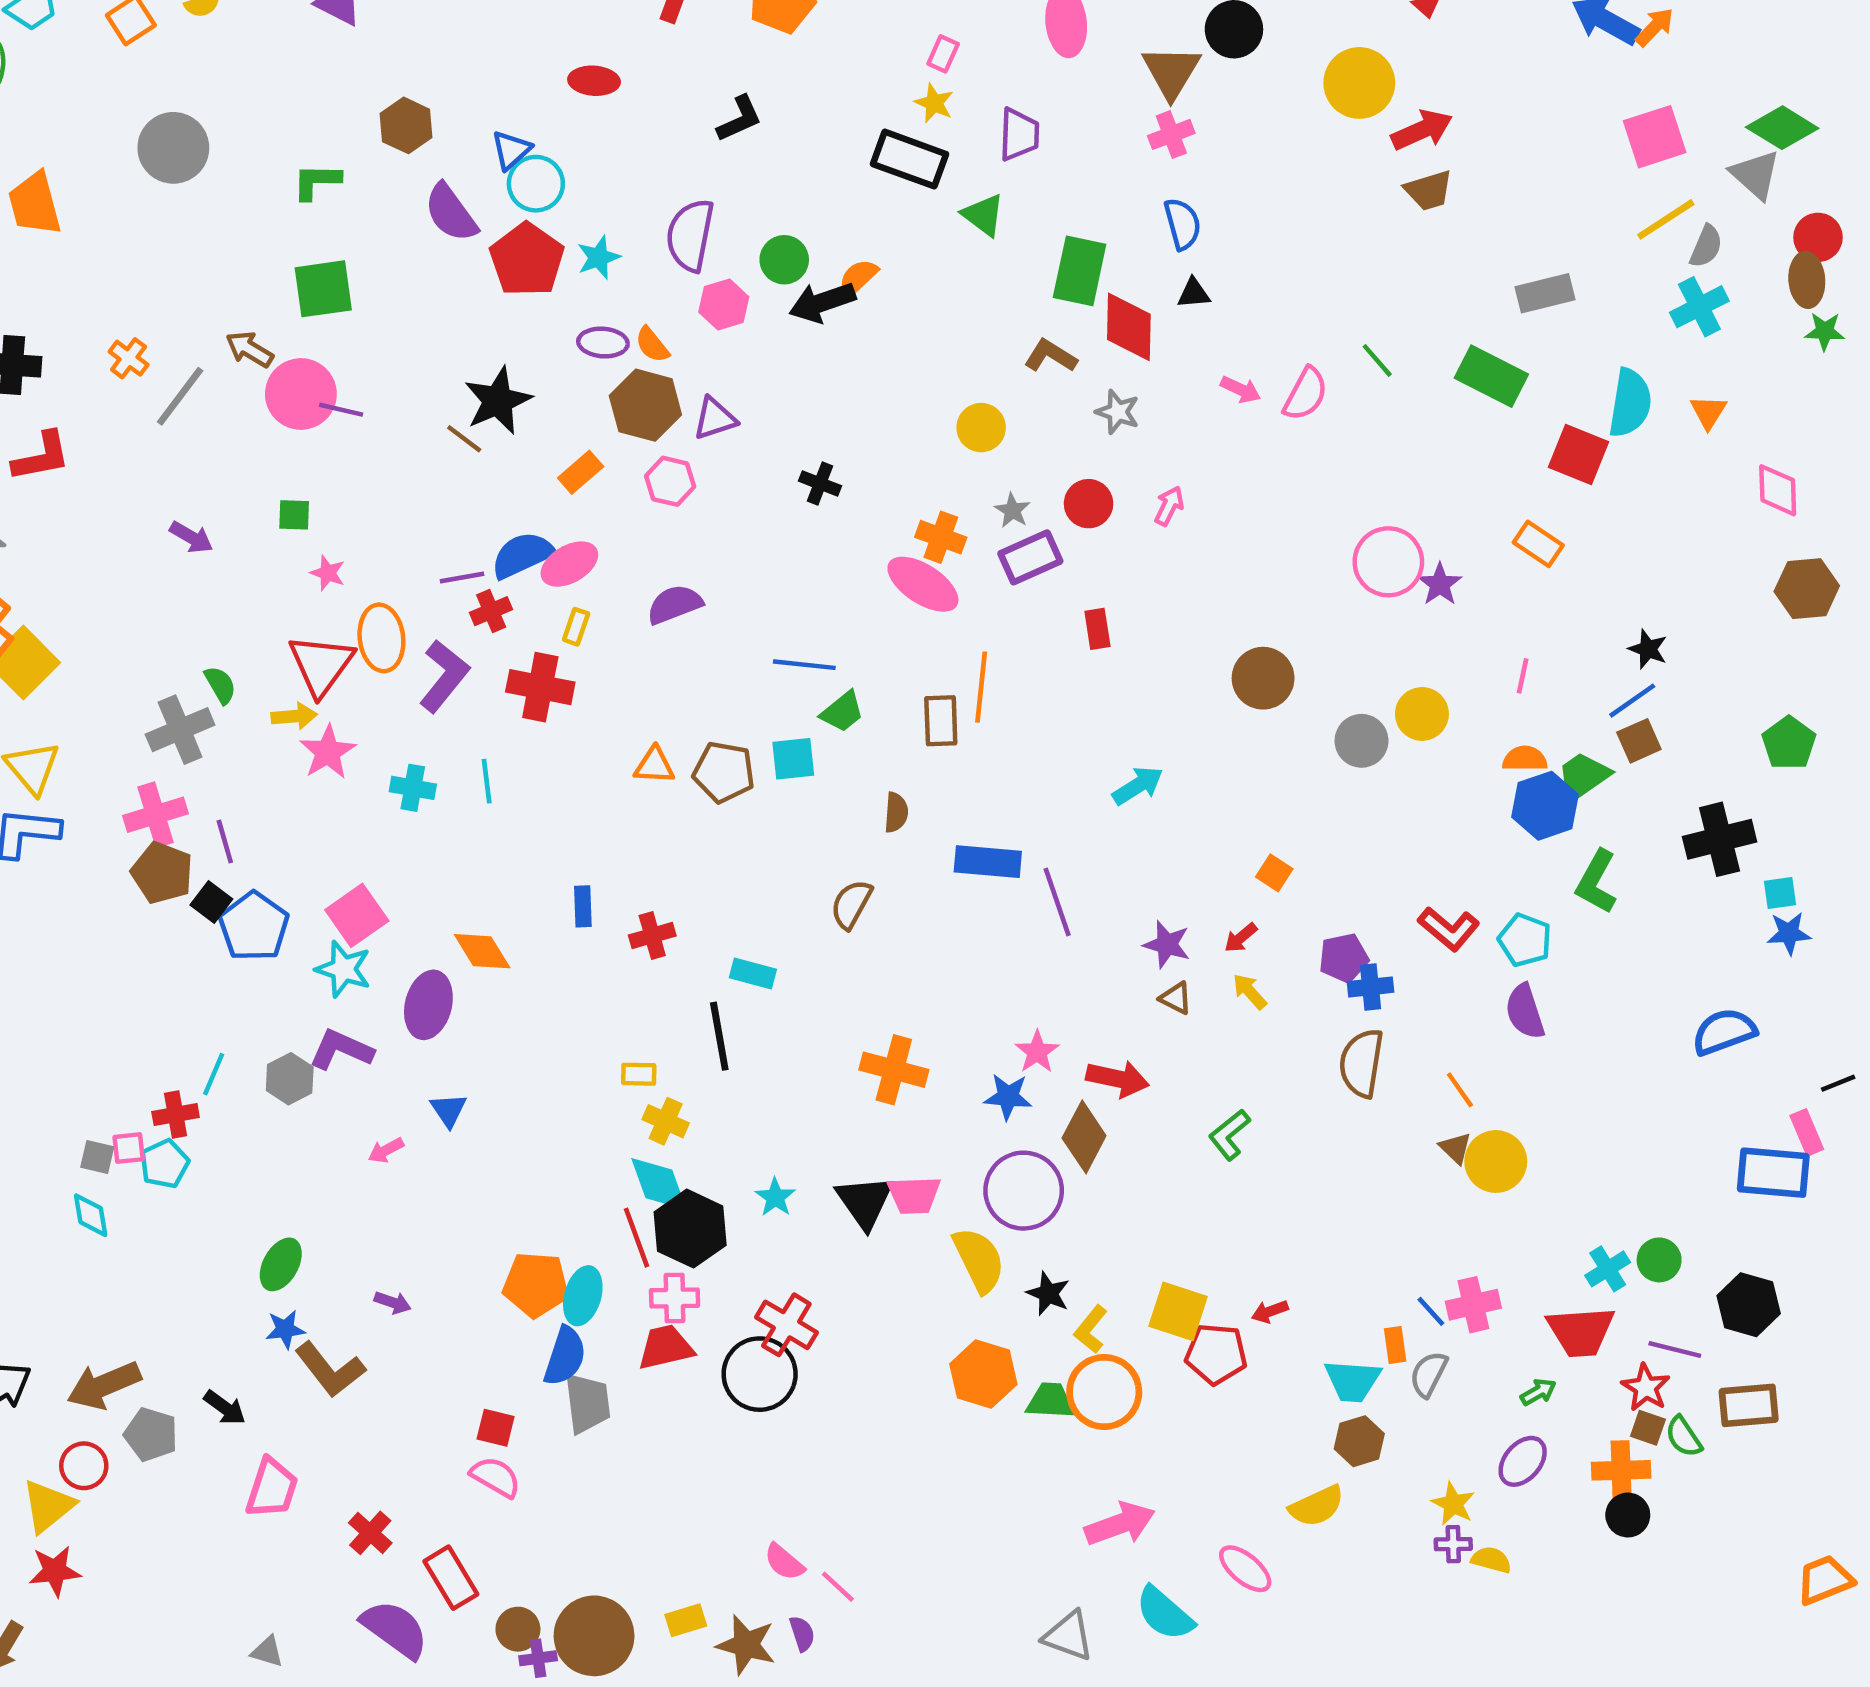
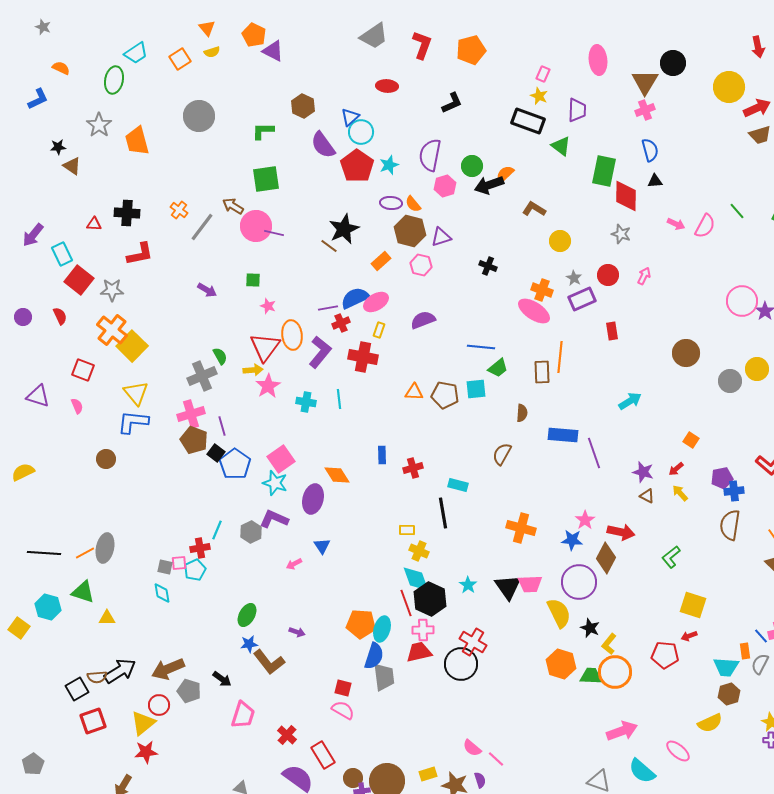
brown L-shape: (1050, 356) -> (534, 209), moved
yellow square: (1178, 1311) -> (693, 605), moved

